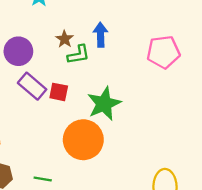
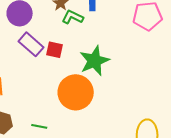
green L-shape: (78, 55) -> (73, 17), turned -145

